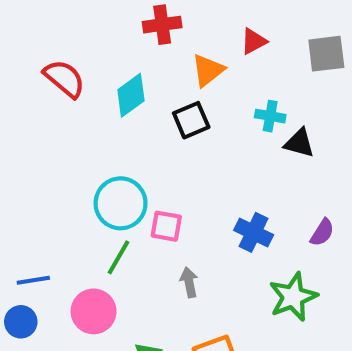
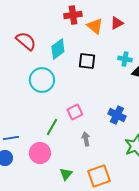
orange triangle: (208, 70) -> (95, 26), moved, turned -42
black square: (191, 120) -> (87, 61), turned 30
cyan circle: (121, 203) -> (42, 80), moved
pink square: (166, 226) -> (75, 112), turned -35

